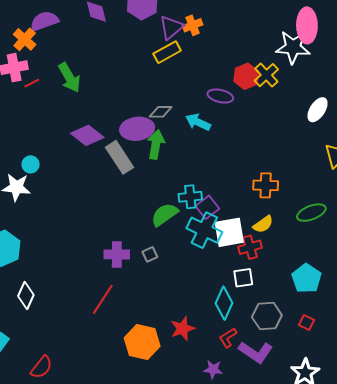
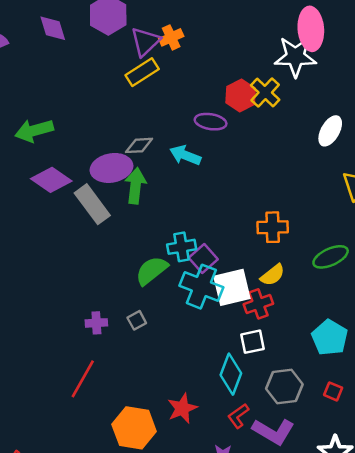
green arrow: (69, 78) -> (34, 130), moved, turned 108
purple cross: (117, 254) -> (96, 323), size x0.7

